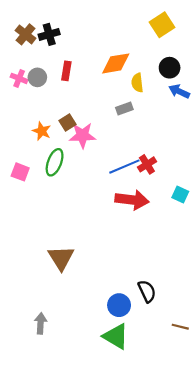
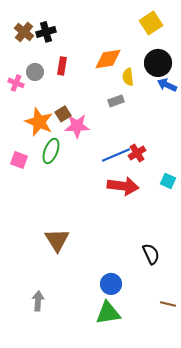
black circle: (170, 68) -> (158, 63), size x1.4
pink cross: (19, 78) -> (16, 83), moved
orange star: (42, 131) -> (39, 122), size x1.6
black semicircle: (147, 291) -> (151, 254), moved
green triangle: (116, 336) -> (108, 313), turned -40

